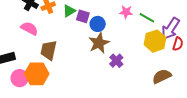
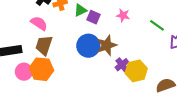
pink star: (126, 12) -> (123, 15), moved
blue circle: (98, 24) -> (88, 46), moved, size x1.5
yellow hexagon: (155, 41) -> (136, 71), moved
brown trapezoid: (49, 50) -> (44, 45), moved

